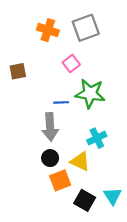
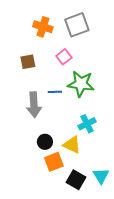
brown square: (18, 71) -> (28, 62), moved
gray arrow: (50, 127) -> (34, 105), moved

